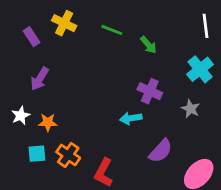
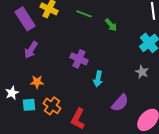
purple rectangle: (32, 37) -> (25, 19), size x1.6
purple cross: (150, 91) -> (79, 59), moved
white star: (21, 116) -> (12, 93), moved
cyan arrow: (131, 118) -> (98, 79), turned -70

